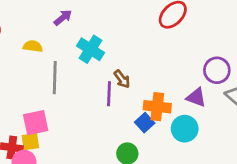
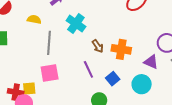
purple line: (109, 94) -> (88, 69), moved, turned -30
orange cross: (157, 107) -> (121, 49), moved
pink square: (36, 123) -> (50, 73), moved

